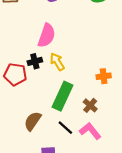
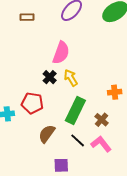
black cross: (35, 61) -> (50, 77), turned -32
red pentagon: (15, 74) -> (32, 103), moved

